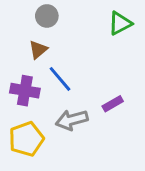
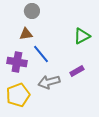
green triangle: (120, 23) -> (82, 36), moved
brown triangle: (38, 50) -> (26, 34), turned 32

